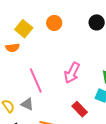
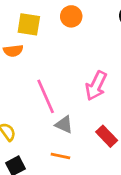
yellow square: (24, 29) -> (29, 24), turned -30
gray triangle: (27, 104) -> (64, 125), moved

